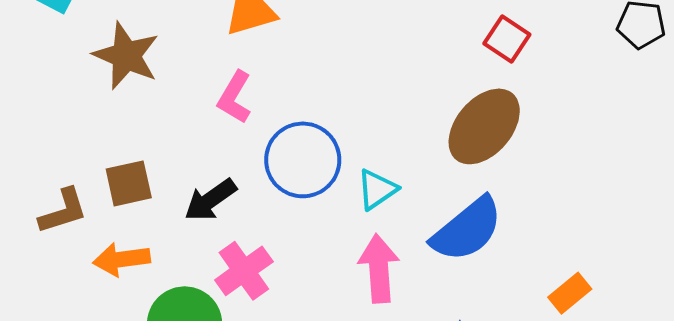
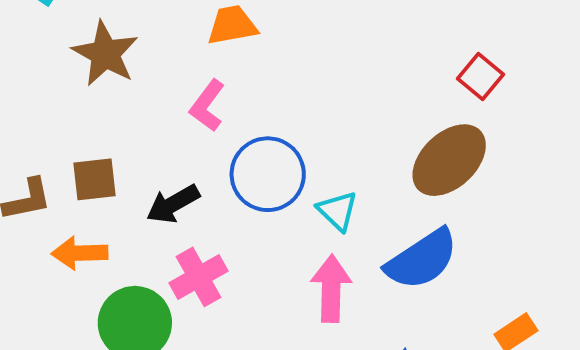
cyan triangle: (377, 189) -> (337, 211), turned -48

